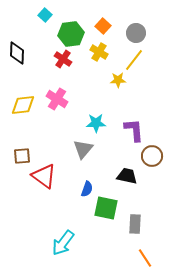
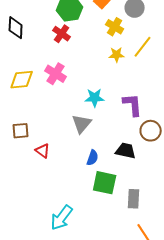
yellow cross: (99, 52) -> (115, 27), moved
yellow line: (134, 60) -> (143, 47), moved
red triangle: (44, 176) -> (43, 151), size x0.6
blue semicircle: (87, 189) -> (93, 158), moved

